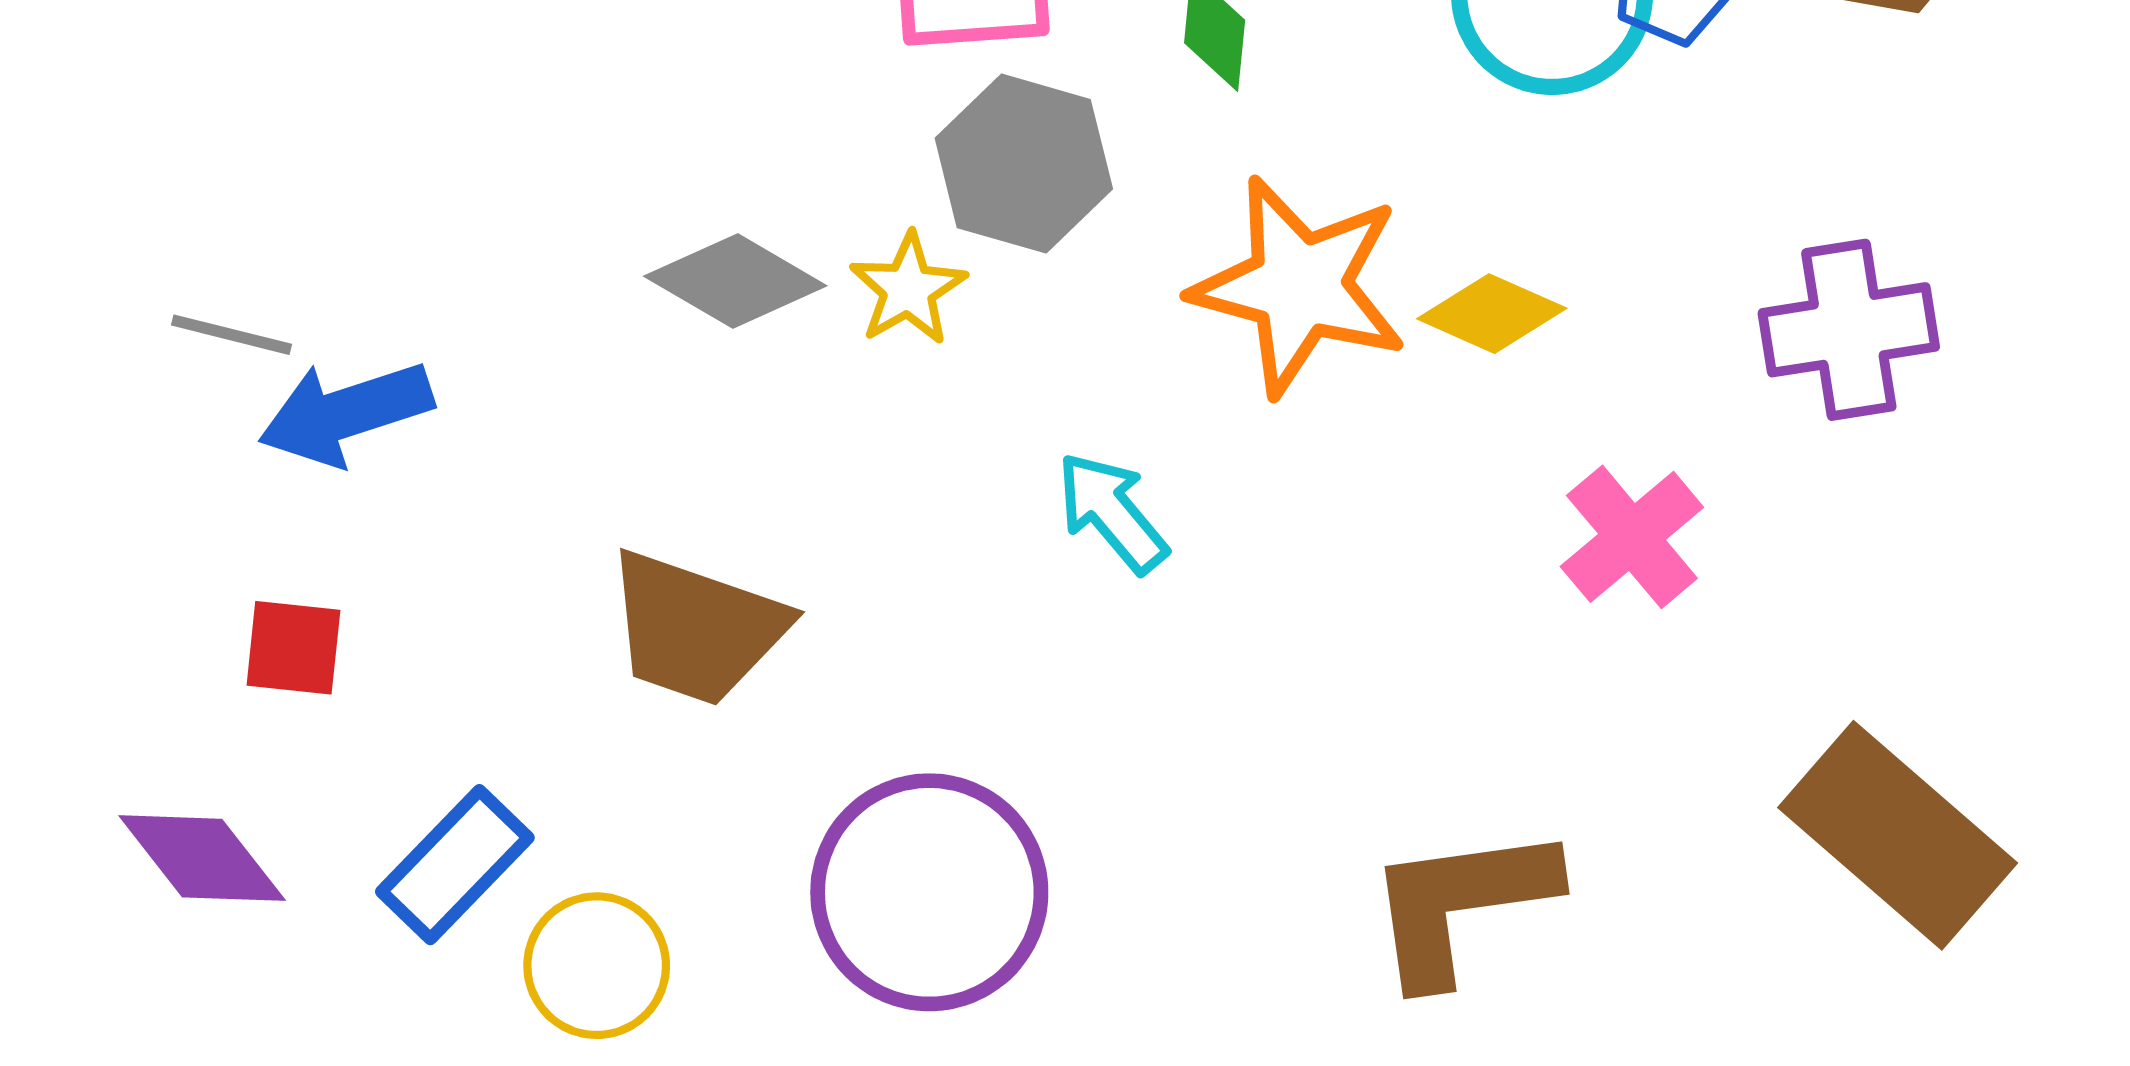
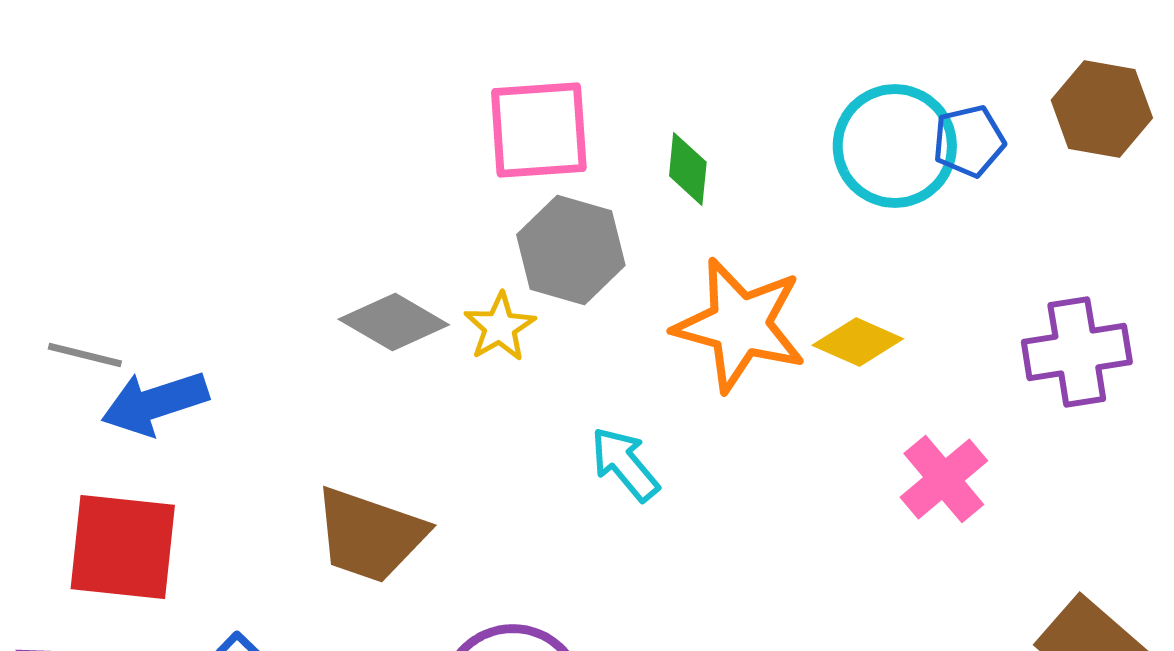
red square: (293, 648) -> (123, 547), size x1.8

